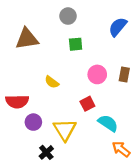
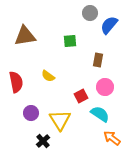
gray circle: (68, 16) -> (90, 13), moved
pink circle: (97, 74) -> (105, 87), moved
brown rectangle: (124, 74) -> (98, 60), moved
red semicircle: (17, 102) -> (16, 82), moved, turned -100

